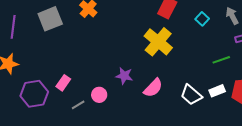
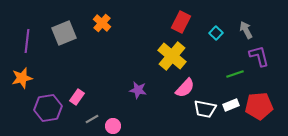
pink semicircle: (153, 88) -> (185, 88), moved
pink circle: (99, 95) -> (113, 126), moved
white trapezoid: (191, 95) -> (205, 109), turned -30

